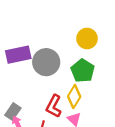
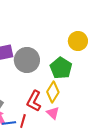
yellow circle: (87, 39) -> (78, 41), moved

